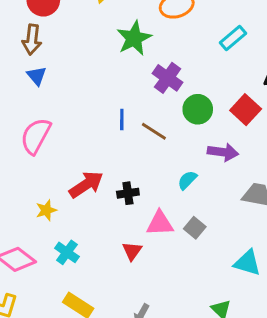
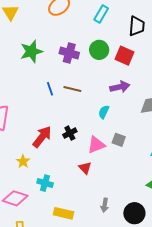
green star: (134, 38) -> (31, 51), moved, turned 30
green circle: (198, 109) -> (99, 50), moved

